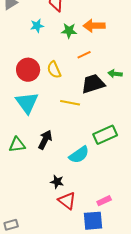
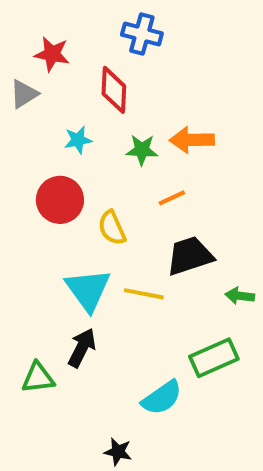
red circle: (28, 70) -> (60, 200), moved
green arrow: (115, 74) -> (240, 296), moved
cyan triangle: (27, 103) -> (88, 290), moved
black arrow: (45, 140) -> (82, 348), moved

